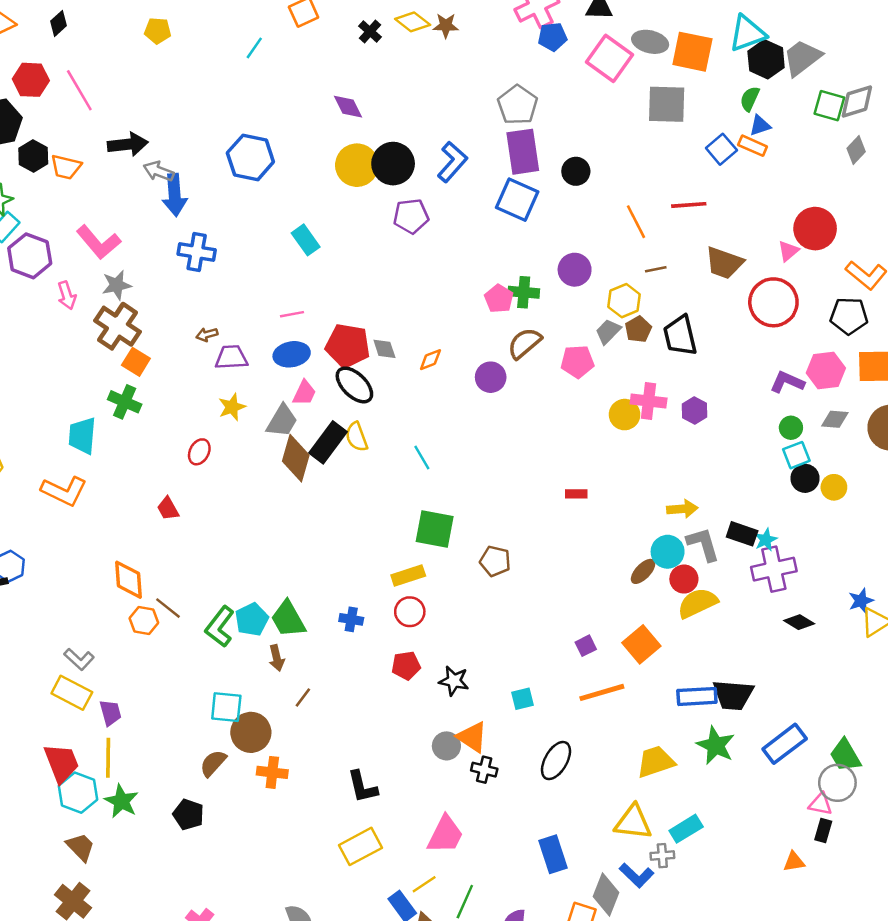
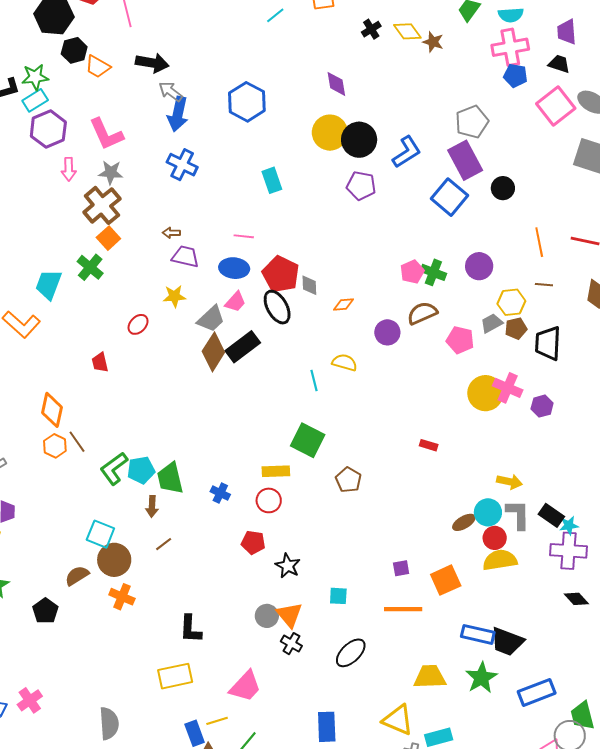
purple rectangle: (523, 152) -> (465, 160), turned -36
yellow circle: (625, 415) -> (485, 393), size x1.4
yellow semicircle: (357, 437) -> (345, 362), moved, turned 110

